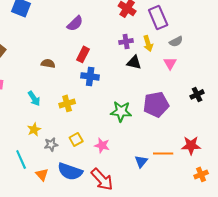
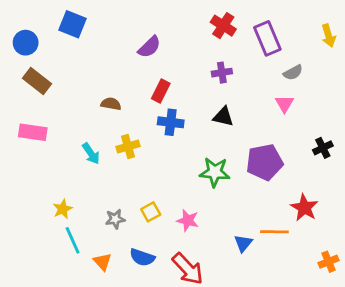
yellow arrow: (148, 43) -> (329, 36), moved
black triangle: (134, 62) -> (223, 117), moved
yellow cross: (67, 103) -> (128, 146), moved
yellow star: (34, 129) -> (63, 209), moved
red star: (191, 145) -> (304, 208), moved, turned 30
blue semicircle: (70, 171) -> (142, 257), size x0.7

